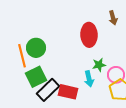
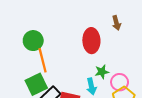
green circle: (36, 48) -> (33, 41), moved
orange line: (22, 56) -> (43, 60), moved

